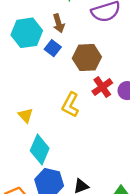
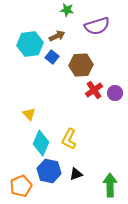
brown arrow: (59, 23) -> (57, 36), turned -98
yellow L-shape: (70, 105) -> (69, 139), moved

